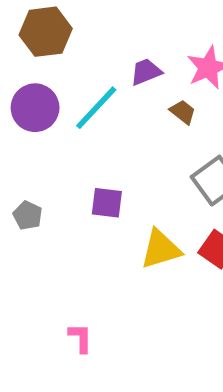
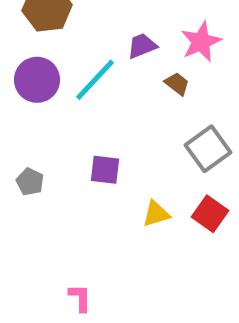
yellow triangle: (161, 249) -> (156, 214), size x0.7

